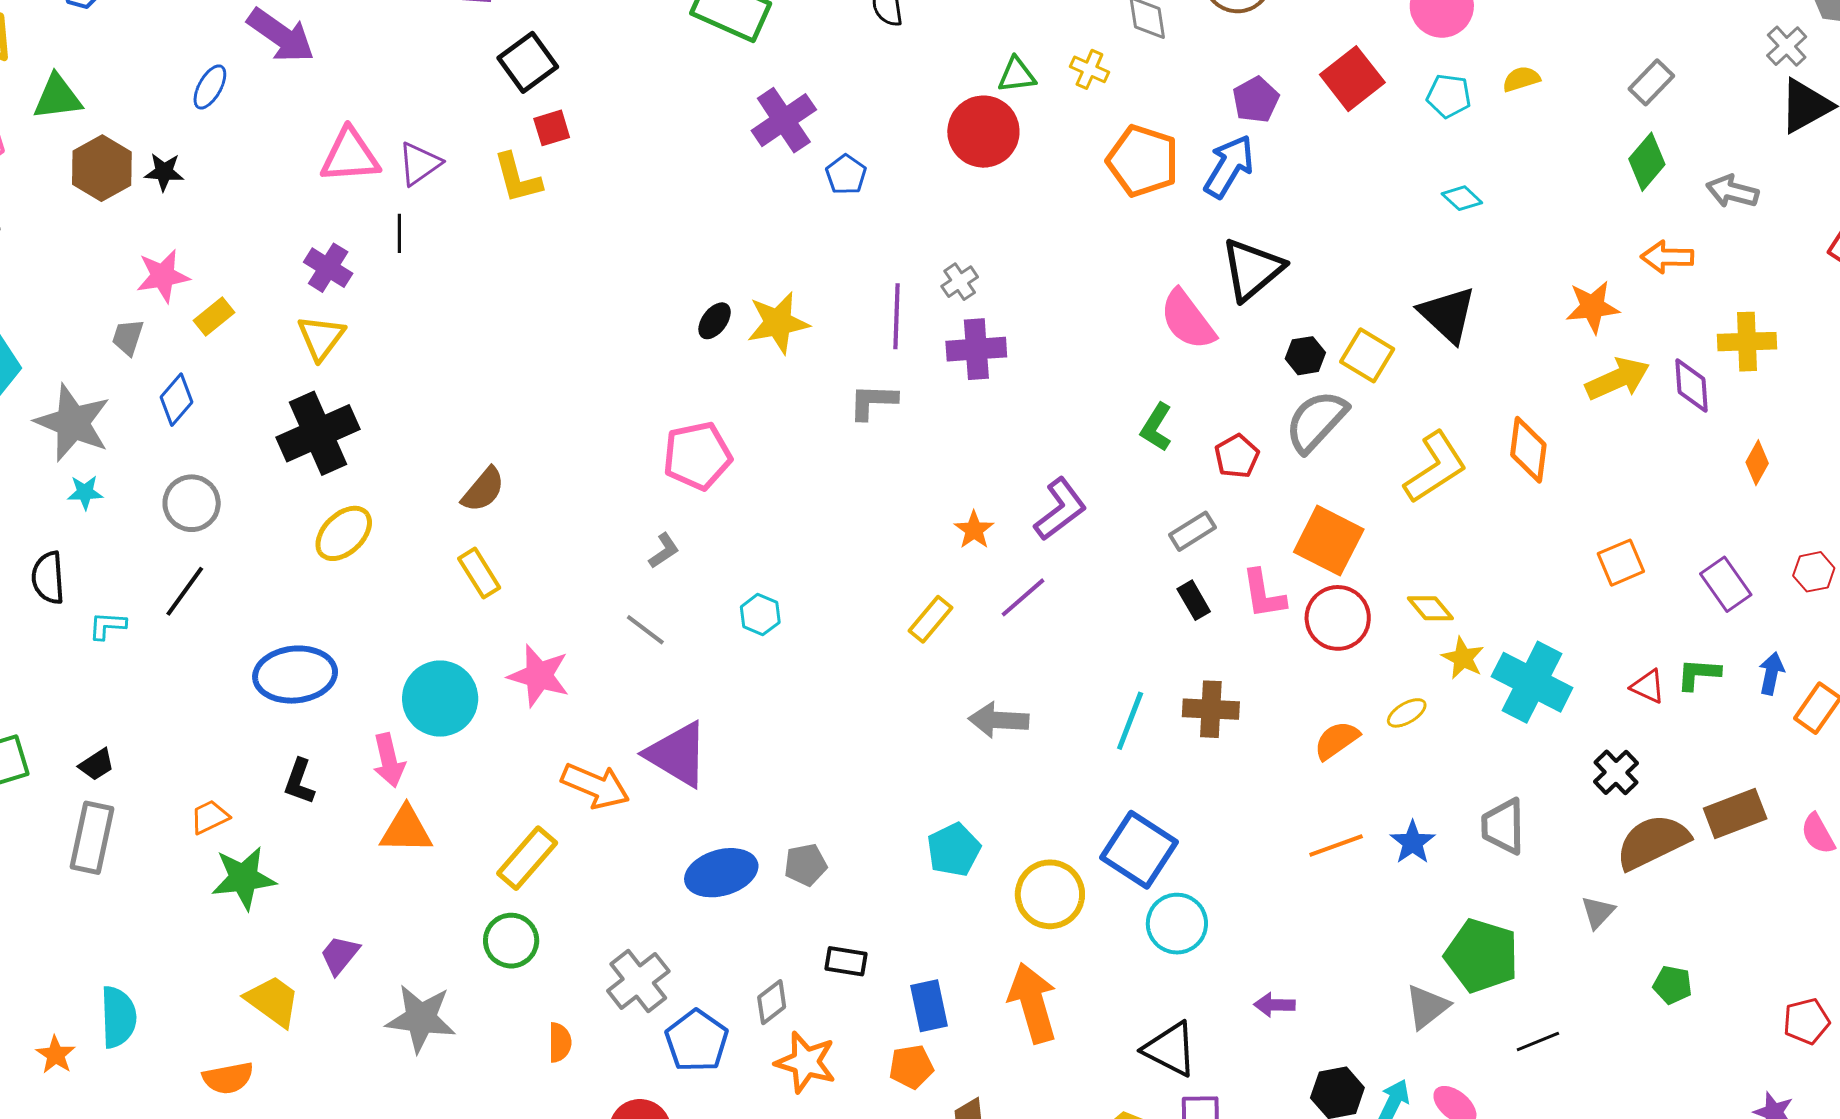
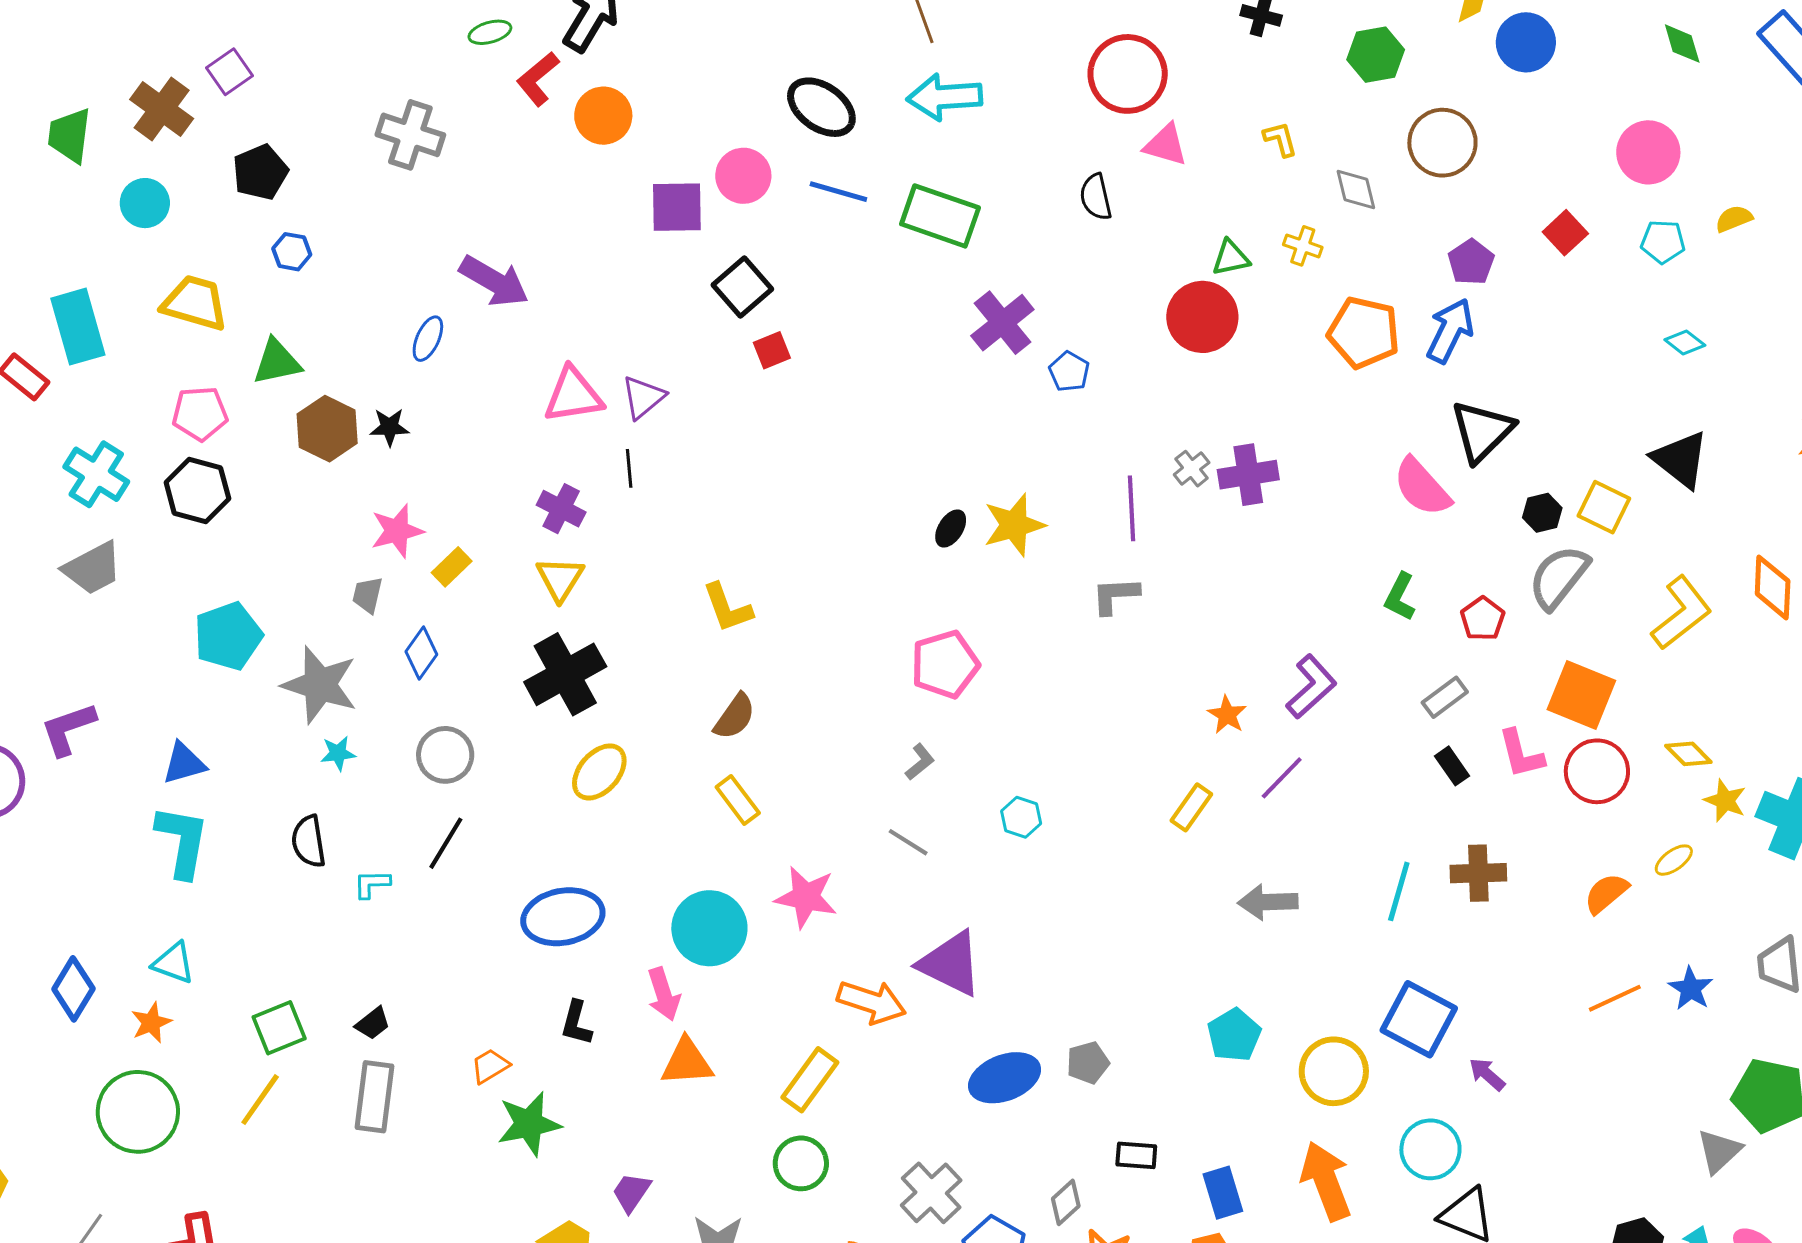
red square: (1352, 79) -> (1565, 233), size x0.7
yellow L-shape: (517, 178) -> (727, 608), moved
purple cross: (976, 349) -> (1248, 475), moved
cyan circle: (1177, 924) -> (1430, 1149), moved
purple arrow: (1274, 1005) -> (1487, 1074), moved, turned 45

